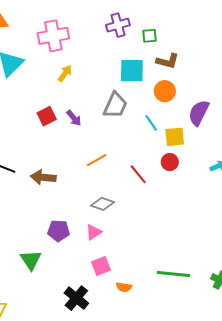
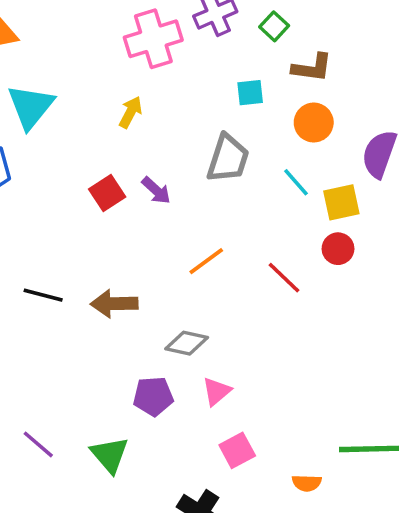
pink cross: (53, 36) -> (153, 39), moved
green square: (149, 36) -> (274, 26), turned -35
cyan square: (132, 71) -> (250, 93), size x0.6
gray diamond: (102, 204) -> (187, 343), moved
orange semicircle: (124, 287) -> (307, 483), moved

